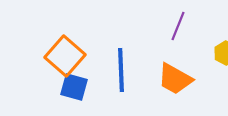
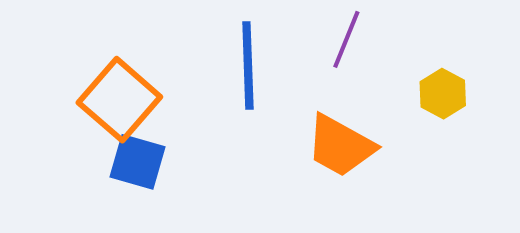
blue line: (121, 70) -> (248, 65), moved

